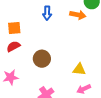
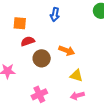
orange arrow: (78, 15) -> (67, 51), moved
red semicircle: (13, 46) -> (28, 41), moved

